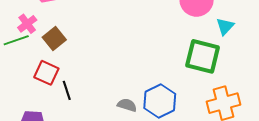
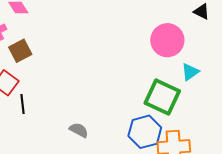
blue hexagon: (160, 101) -> (145, 132), moved

